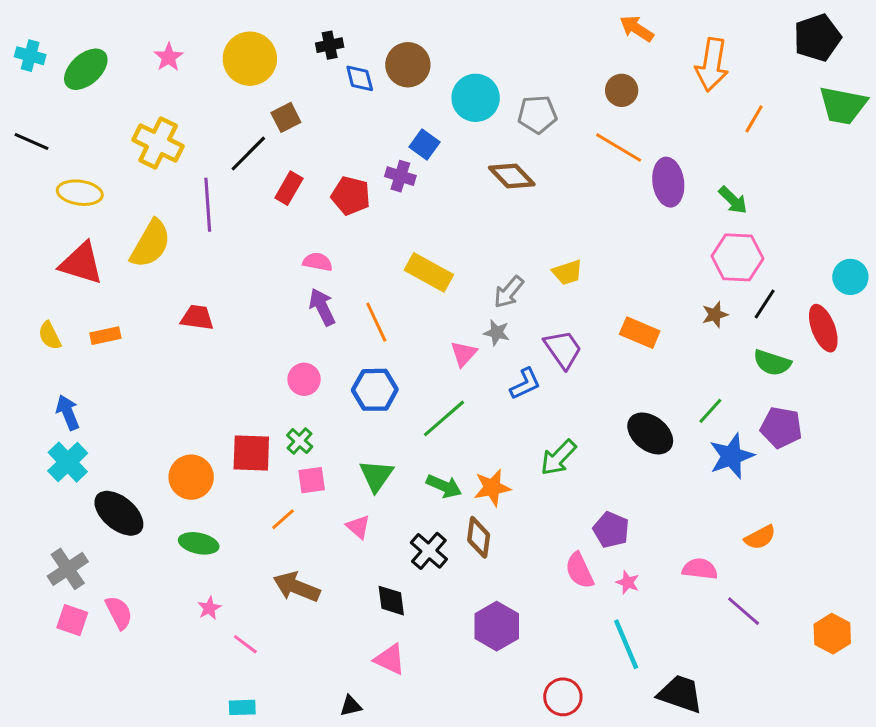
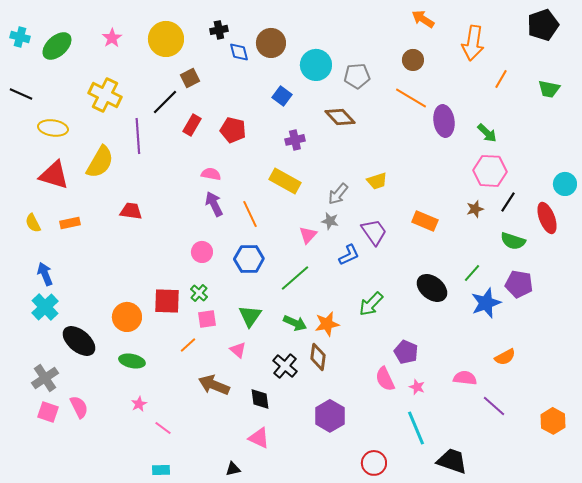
green trapezoid: (843, 105) -> (549, 89), moved, size x0.7
purple cross: (400, 176) -> (295, 140), moved, turned -30
brown arrow: (297, 587) -> (214, 385), moved

